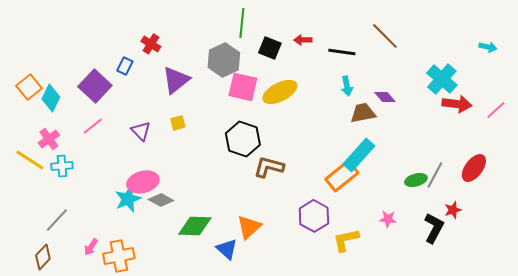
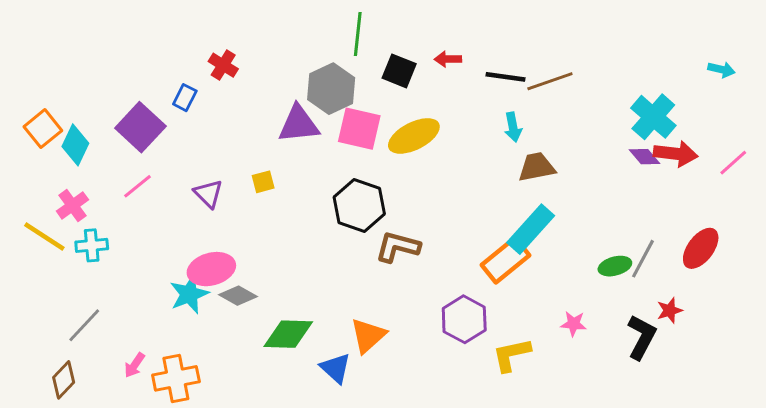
brown line: (385, 36) -> (550, 81), moved, turned -64
purple triangle: (176, 80) -> (299, 124), moved, turned 32
purple diamond: (385, 97) -> (644, 157), moved

